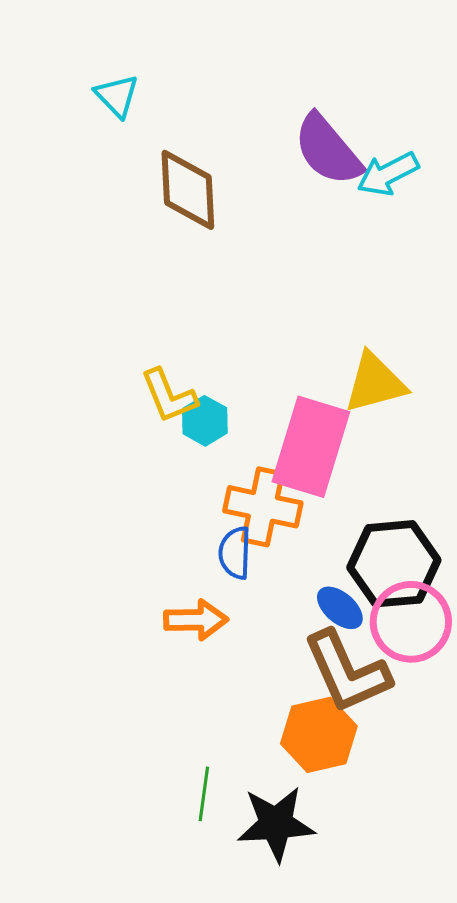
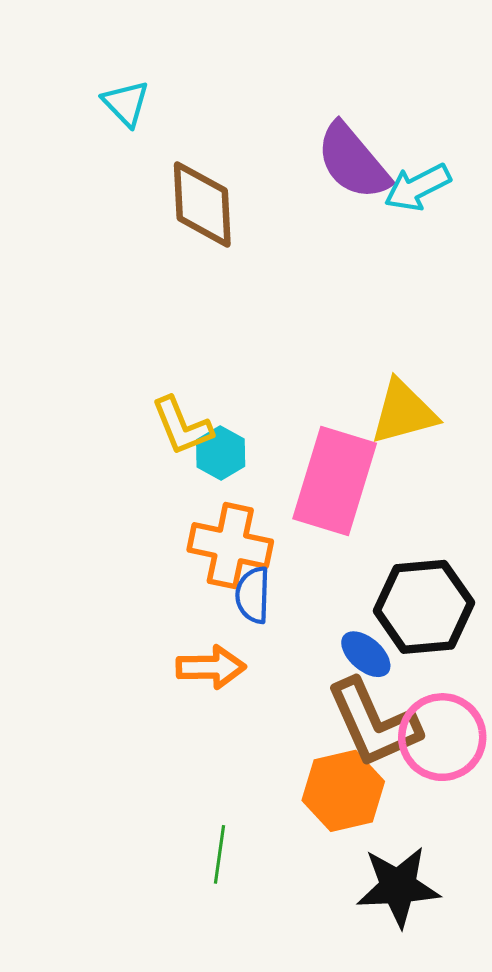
orange cross: (263, 507) -> (230, 546), moved
pink circle: (411, 622) -> (442, 737), moved
black star: (276, 824) -> (398, 887), moved

